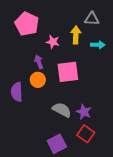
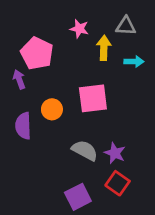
pink pentagon: (27, 24) -> (37, 53), moved
pink star: (53, 42) -> (79, 29), moved
purple arrow: (39, 62) -> (19, 79), moved

